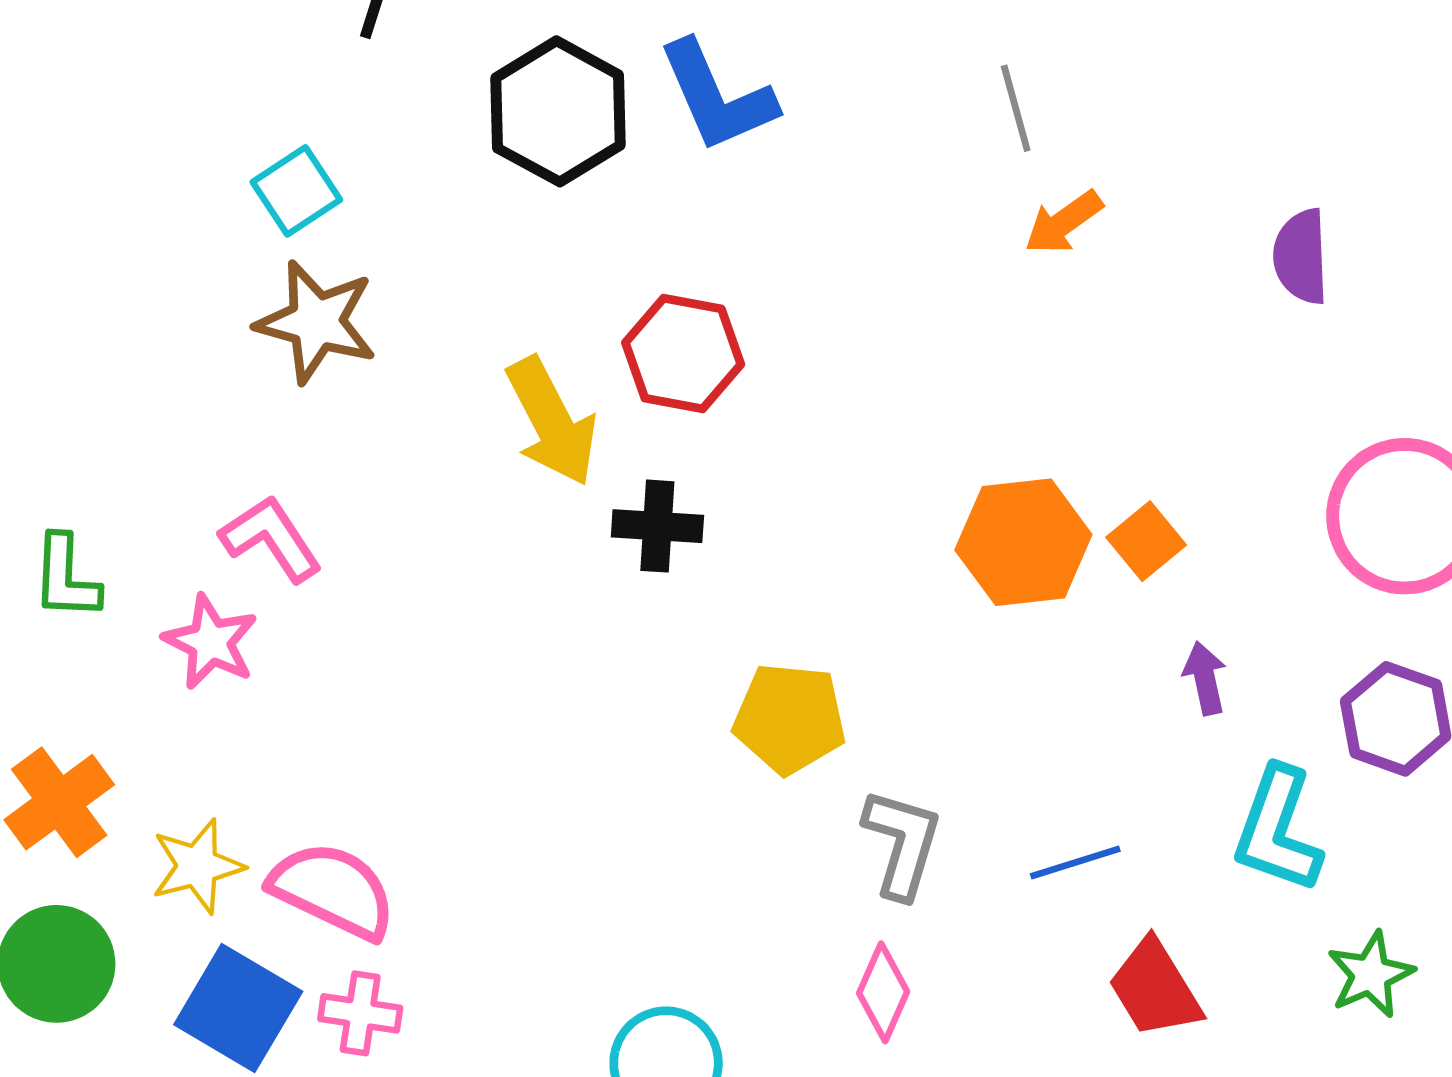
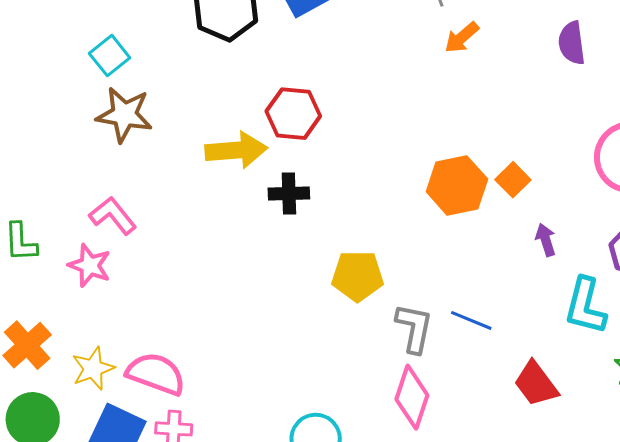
yellow arrow: (552, 422) -> (236, 150), turned -62
blue line: (1075, 862) -> (471, 320), moved, turned 45
pink diamond: (883, 992) -> (412, 397), size x1.4

